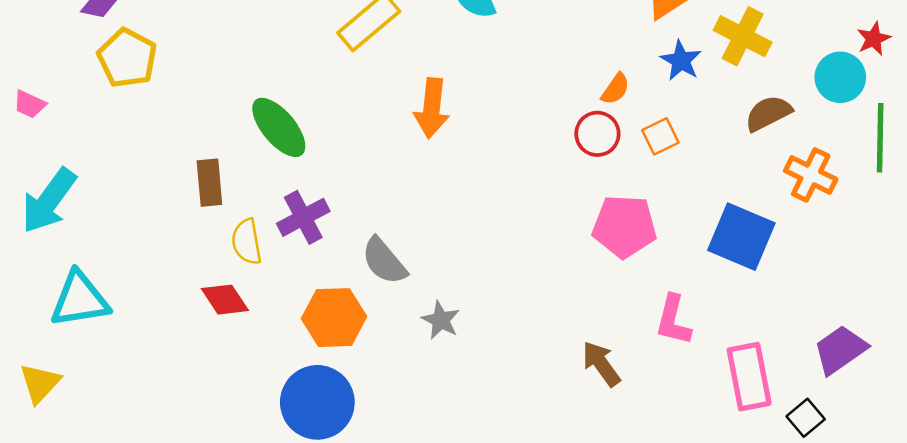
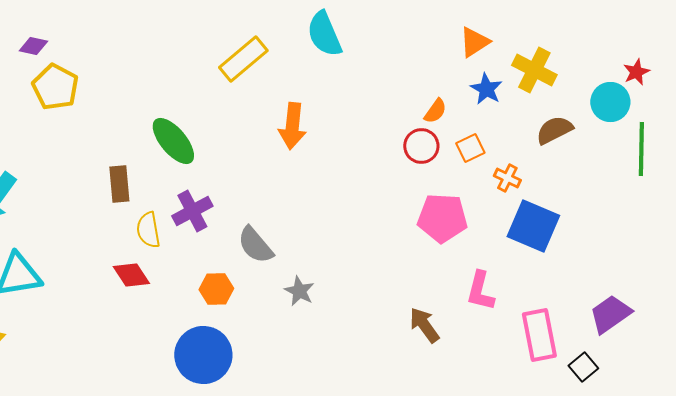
orange cross: (811, 175) -> (507, 178), moved, size x0.7
orange hexagon: (334, 318) -> (216, 289), size x0.7

